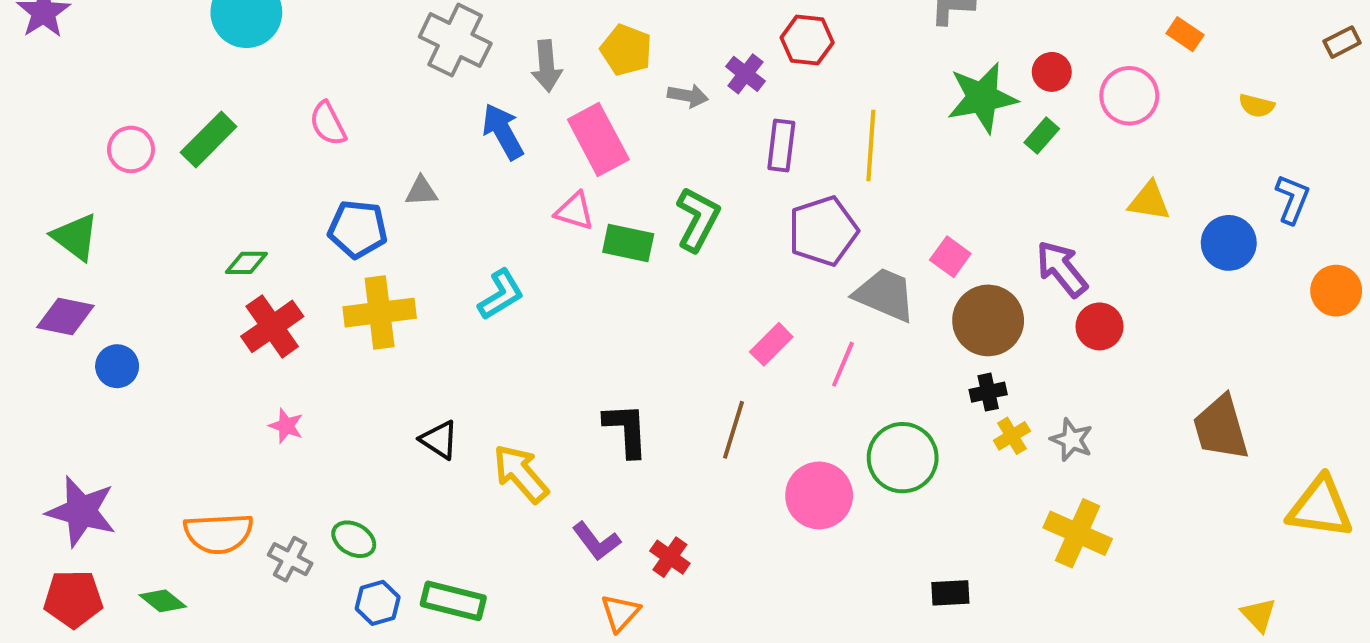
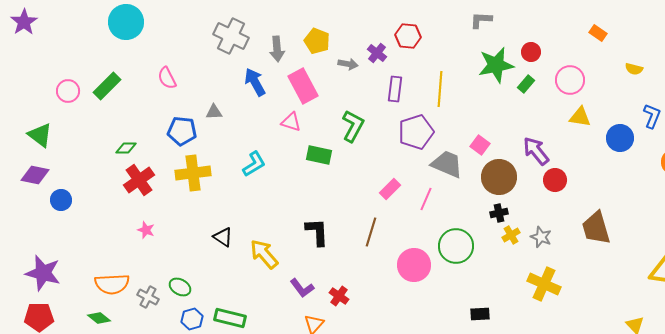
pink circle: (1129, 96) -> (570, 80), moved
green rectangle: (628, 243) -> (319, 155), moved
brown trapezoid: (1221, 428) -> (596, 228), moved
green diamond: (163, 601) -> (99, 318), moved

